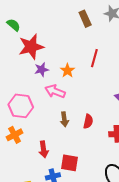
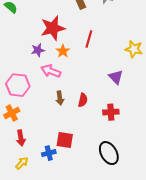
red star: (31, 47) -> (53, 28), moved
red arrow: (44, 149) -> (21, 138), moved

